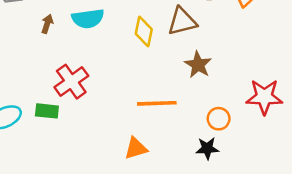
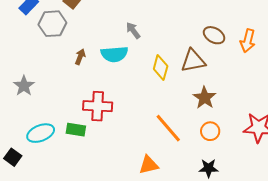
red cross: (71, 82) -> (98, 106), turned 36
orange line: (157, 103) -> (168, 128), turned 48
orange circle: (219, 119) -> (210, 131), moved

